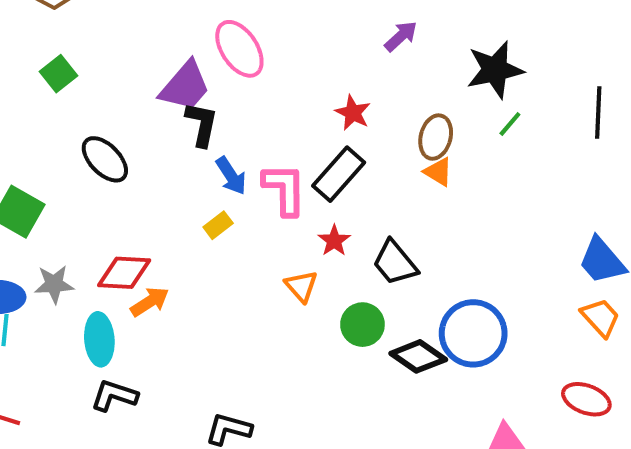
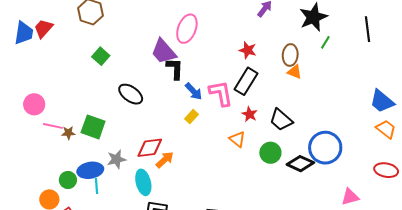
pink ellipse: (239, 49) -> (187, 29), turned 64
purple trapezoid: (185, 86) -> (164, 51), turned 108

